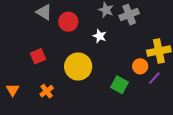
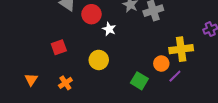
white star: (100, 36) -> (109, 29), moved
yellow circle: (78, 67) -> (99, 60), size x0.7

